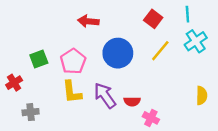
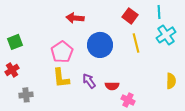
yellow line: (160, 51) -> (136, 43), turned -54
green square: (39, 59) -> (15, 42), moved
purple arrow: (105, 96) -> (89, 81), size x0.7

